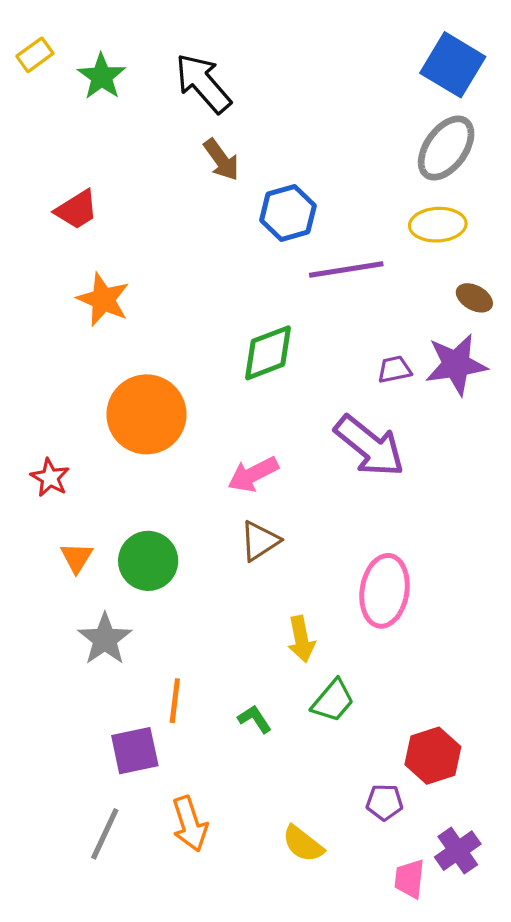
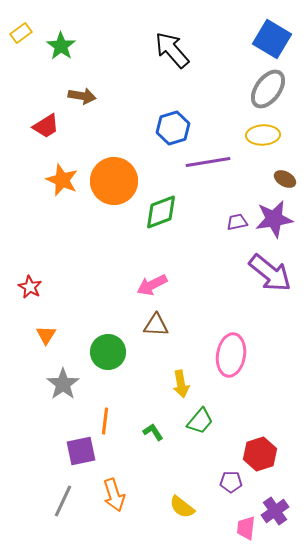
black arrow: (203, 83) -> (172, 50), moved
brown arrow: (221, 160) -> (82, 96), moved, turned -44
orange circle: (146, 414) -> (114, 181), moved
purple arrow: (370, 446) -> (270, 273), moved
brown triangle: (260, 541) -> (156, 325), turned 36
green circle: (148, 561) -> (108, 352), moved

